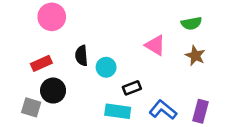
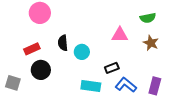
pink triangle: (155, 45) -> (120, 35), turned -30
black rectangle: (132, 88) -> (112, 68), moved
gray square: (31, 107) -> (13, 83), moved

